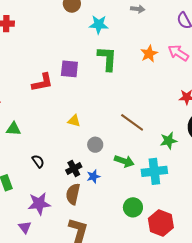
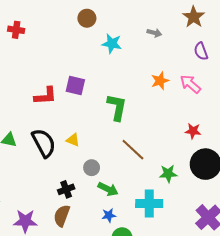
green L-shape: (107, 59) -> (117, 107), moved
black semicircle: (38, 161) -> (44, 143), moved, size x2.0
green arrow: (124, 161) -> (108, 189), moved
blue star: (93, 176) -> (109, 215), moved

